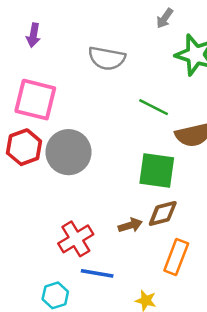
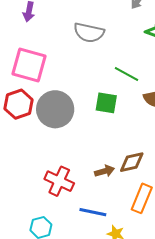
green square: (157, 170) -> (106, 103), moved, size x0.7
red cross: (76, 239) -> (59, 181), turned -36
blue line: (97, 273) -> (93, 212), moved

